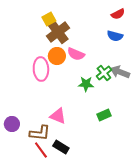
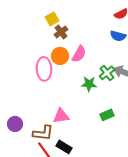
brown cross: (58, 32) -> (61, 32), size x0.6
pink semicircle: (76, 54) -> (79, 54), turned -84
pink triangle: (58, 116) -> (61, 116), turned -30

